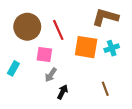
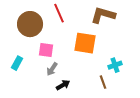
red line: (58, 30) -> (59, 13), moved
cyan cross: (112, 48) -> (115, 65), moved
black arrow: (63, 92) -> (63, 85), turned 32

